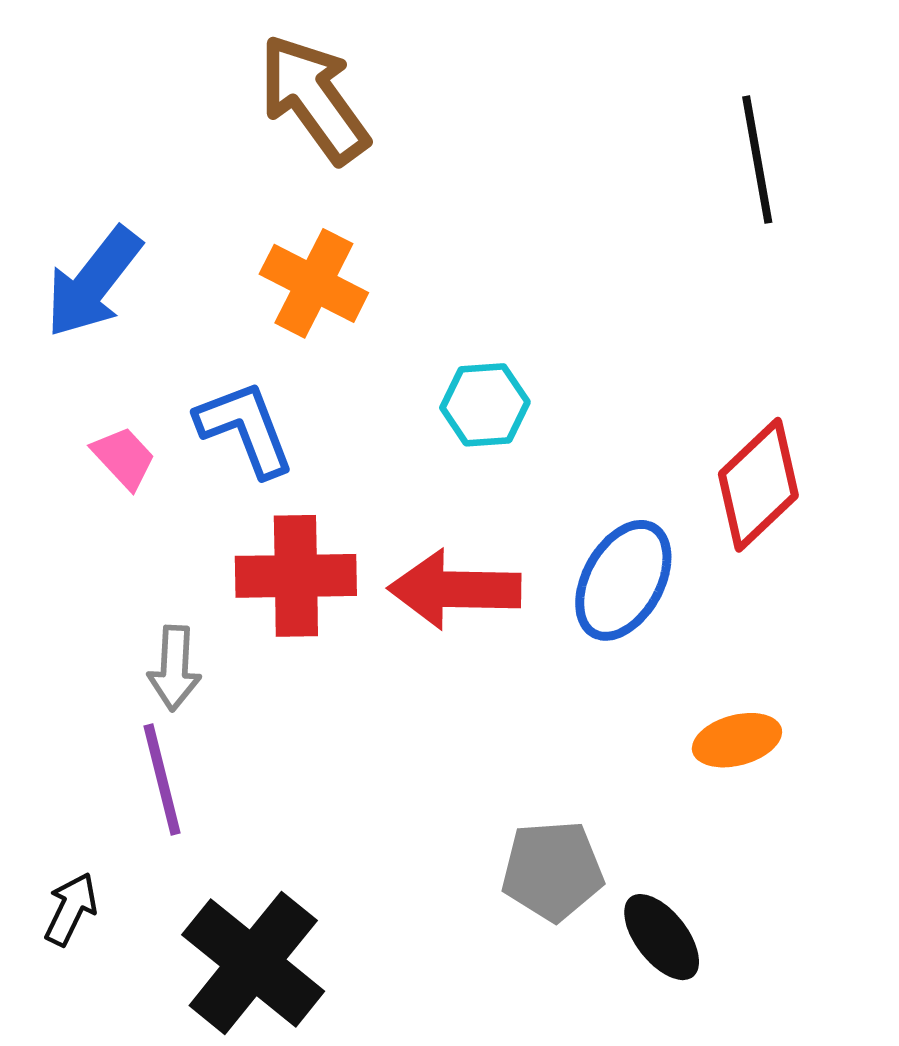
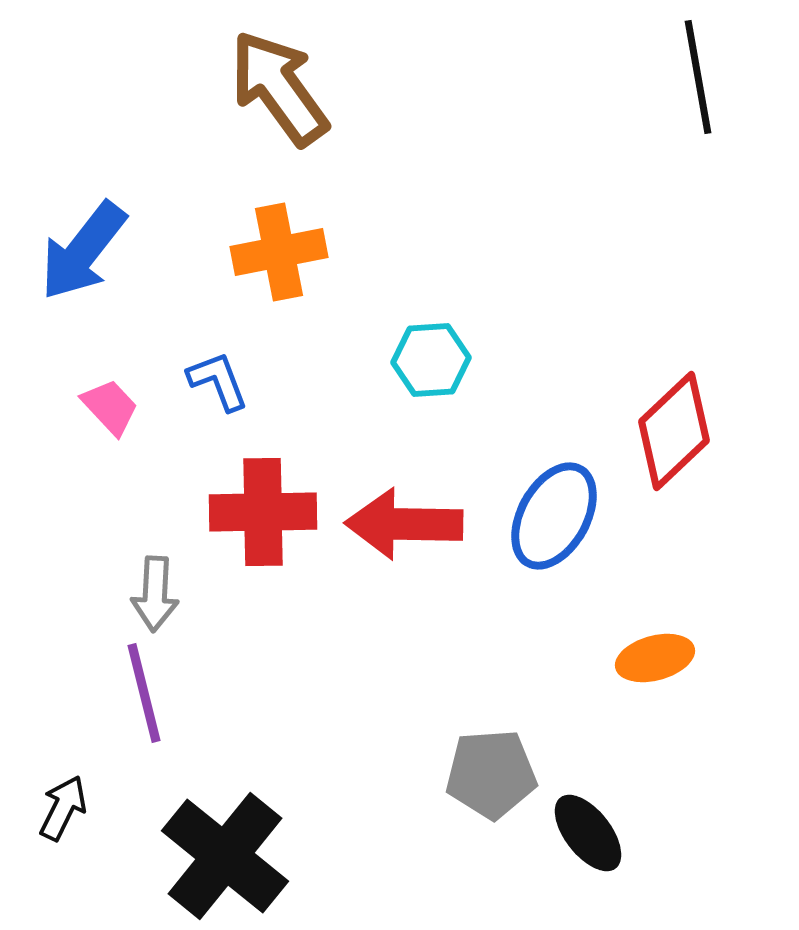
black line: (757, 160) -> (698, 77), moved
orange cross: (314, 283) -> (279, 252), turned -38
blue L-shape: (245, 428) -> (218, 381), size x0.7

